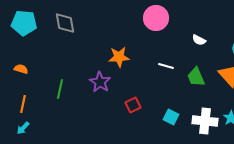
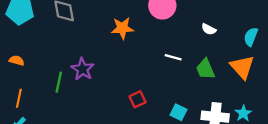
orange star: (119, 57) -> (122, 28), moved
purple star: (100, 82) -> (82, 69), moved

